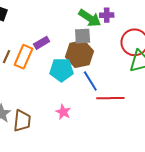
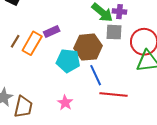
gray square: (83, 36) -> (114, 32), moved

